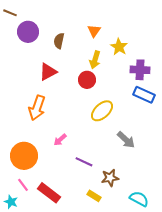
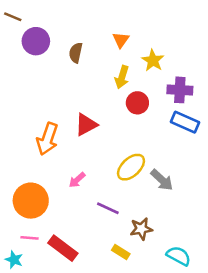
red triangle: (48, 72) -> (86, 125), moved
red circle: (87, 80) -> (137, 103), moved
yellow ellipse: (102, 111) -> (131, 167), moved
pink line: (23, 185) -> (29, 238), turned -48

